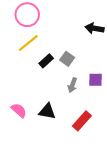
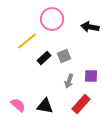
pink circle: (27, 15) -> (52, 19), moved
gray square: (67, 59) -> (64, 56), turned 32
red rectangle: (82, 121) -> (81, 104), moved

